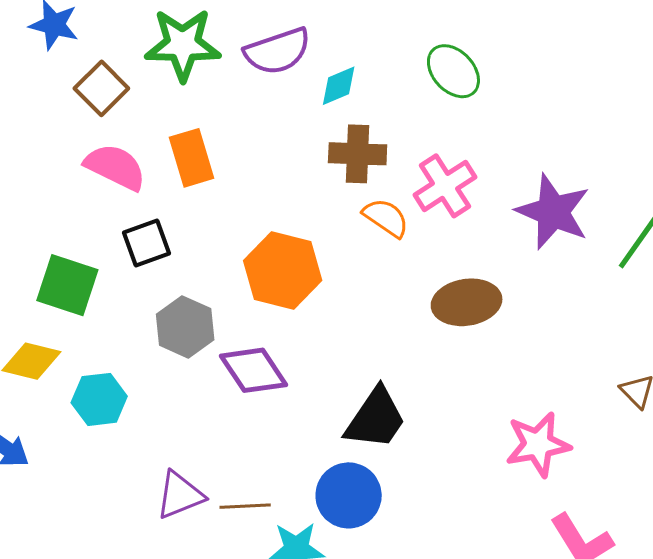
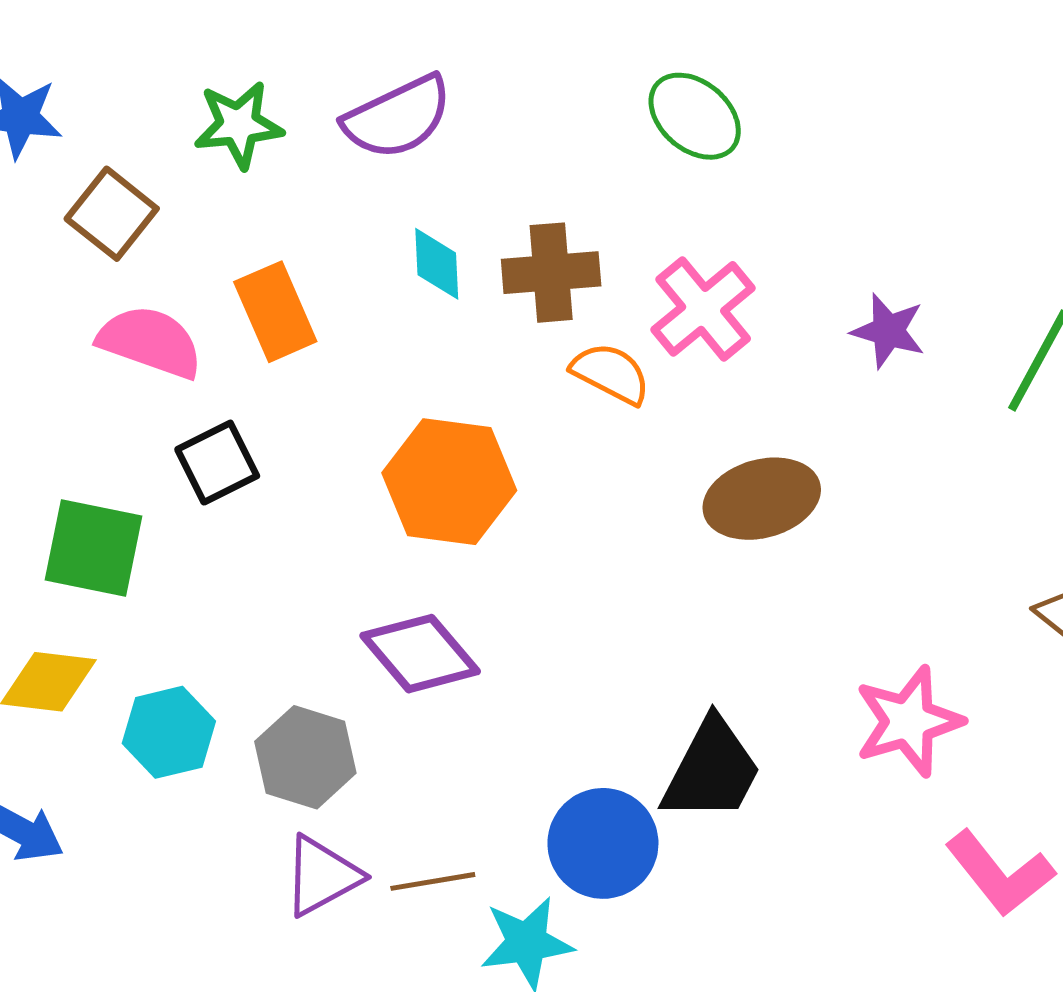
green star: (183, 45) -> (239, 125), size x0.7
cyan diamond: (339, 86) -> (437, 264), moved, turned -63
purple star: (553, 212) -> (888, 331), size x0.6
gray hexagon: (185, 327) -> (305, 757), moved
black trapezoid: (376, 419) -> (712, 770), moved

